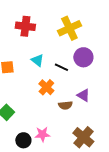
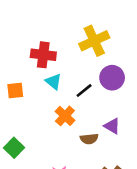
red cross: (25, 26) -> (43, 55), moved
black line: (61, 67) -> (84, 90), turned -64

